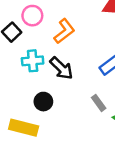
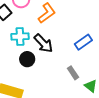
black circle: (43, 102) -> (27, 59), moved

